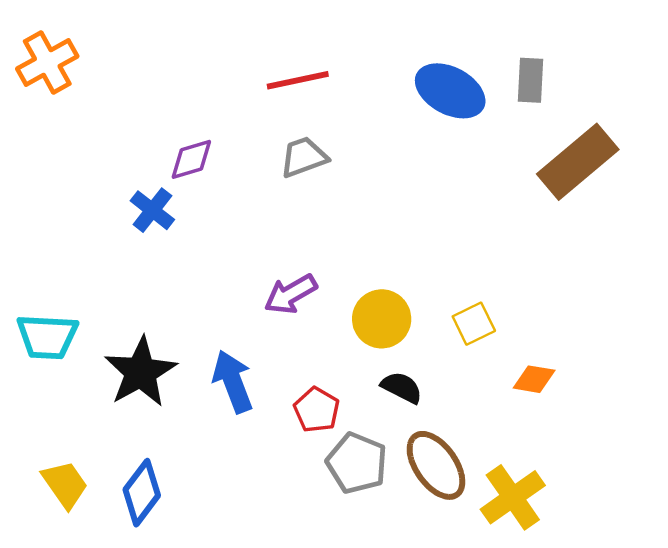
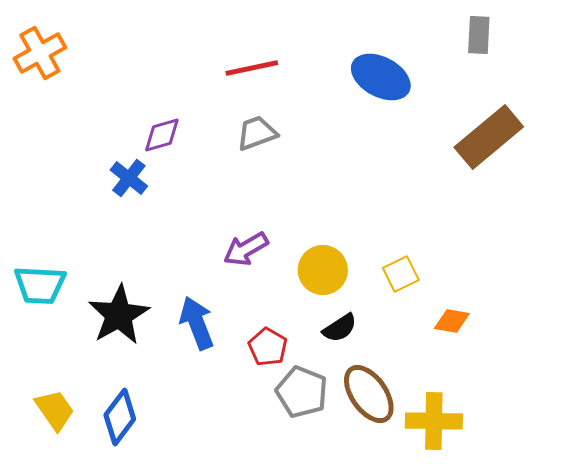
gray rectangle: (530, 80) -> (479, 35), moved
black semicircle: (402, 387) -> (340, 328), turned 120
yellow cross: (513, 497) -> (434, 421), turned 36

